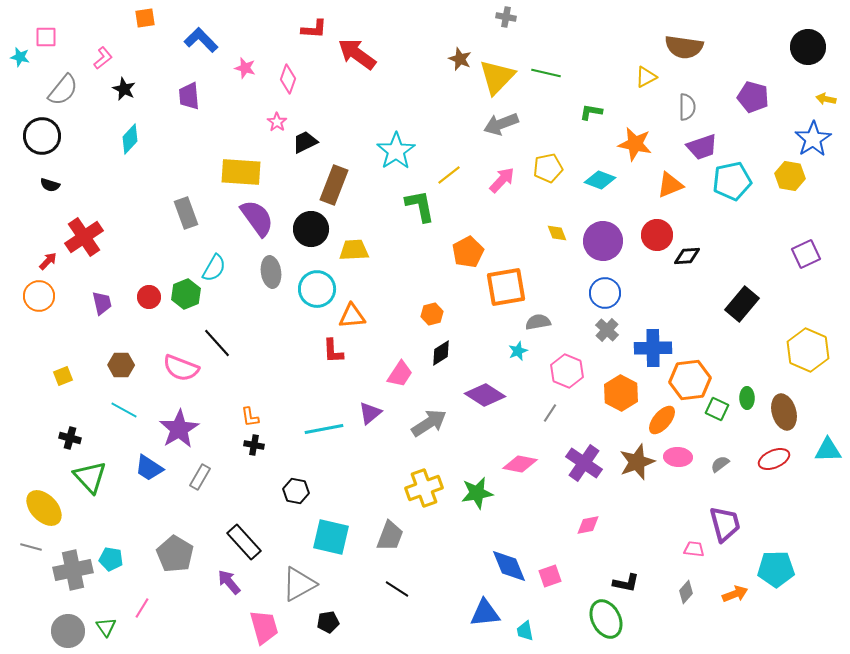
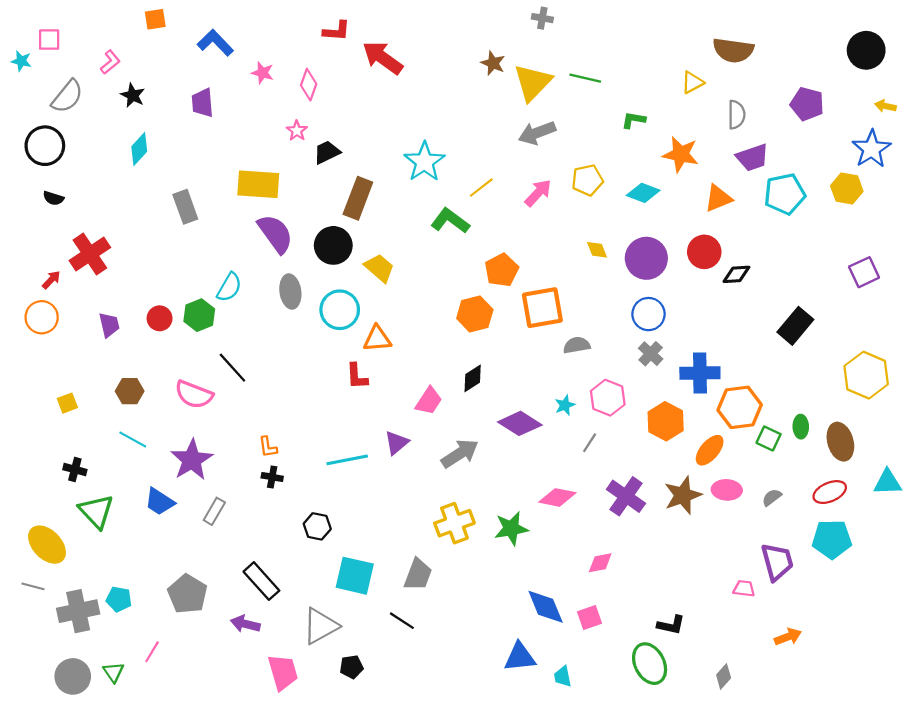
green L-shape: (420, 206) -> (450, 221), turned -42
gray rectangle: (186, 213) -> (185, 207), moved
yellow trapezoid: (354, 250) -> (379, 268), turned 44
orange hexagon: (432, 314) -> (475, 314), moved, size x1.5
cyan star: (518, 351) -> (565, 405), moved
pink diamond: (588, 525) -> (600, 563), moved
cyan pentagon: (776, 569) -> (832, 539), moved
purple arrow: (229, 582) -> (245, 624), turned -36
black line: (397, 589) -> (402, 621), moved
gray diamond: (686, 592) -> (724, 676), moved

